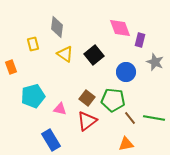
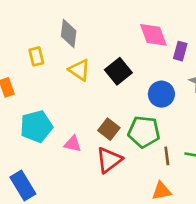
brown line: (130, 118) -> (167, 156), turned 32
blue rectangle: (51, 140) -> (23, 186), moved

